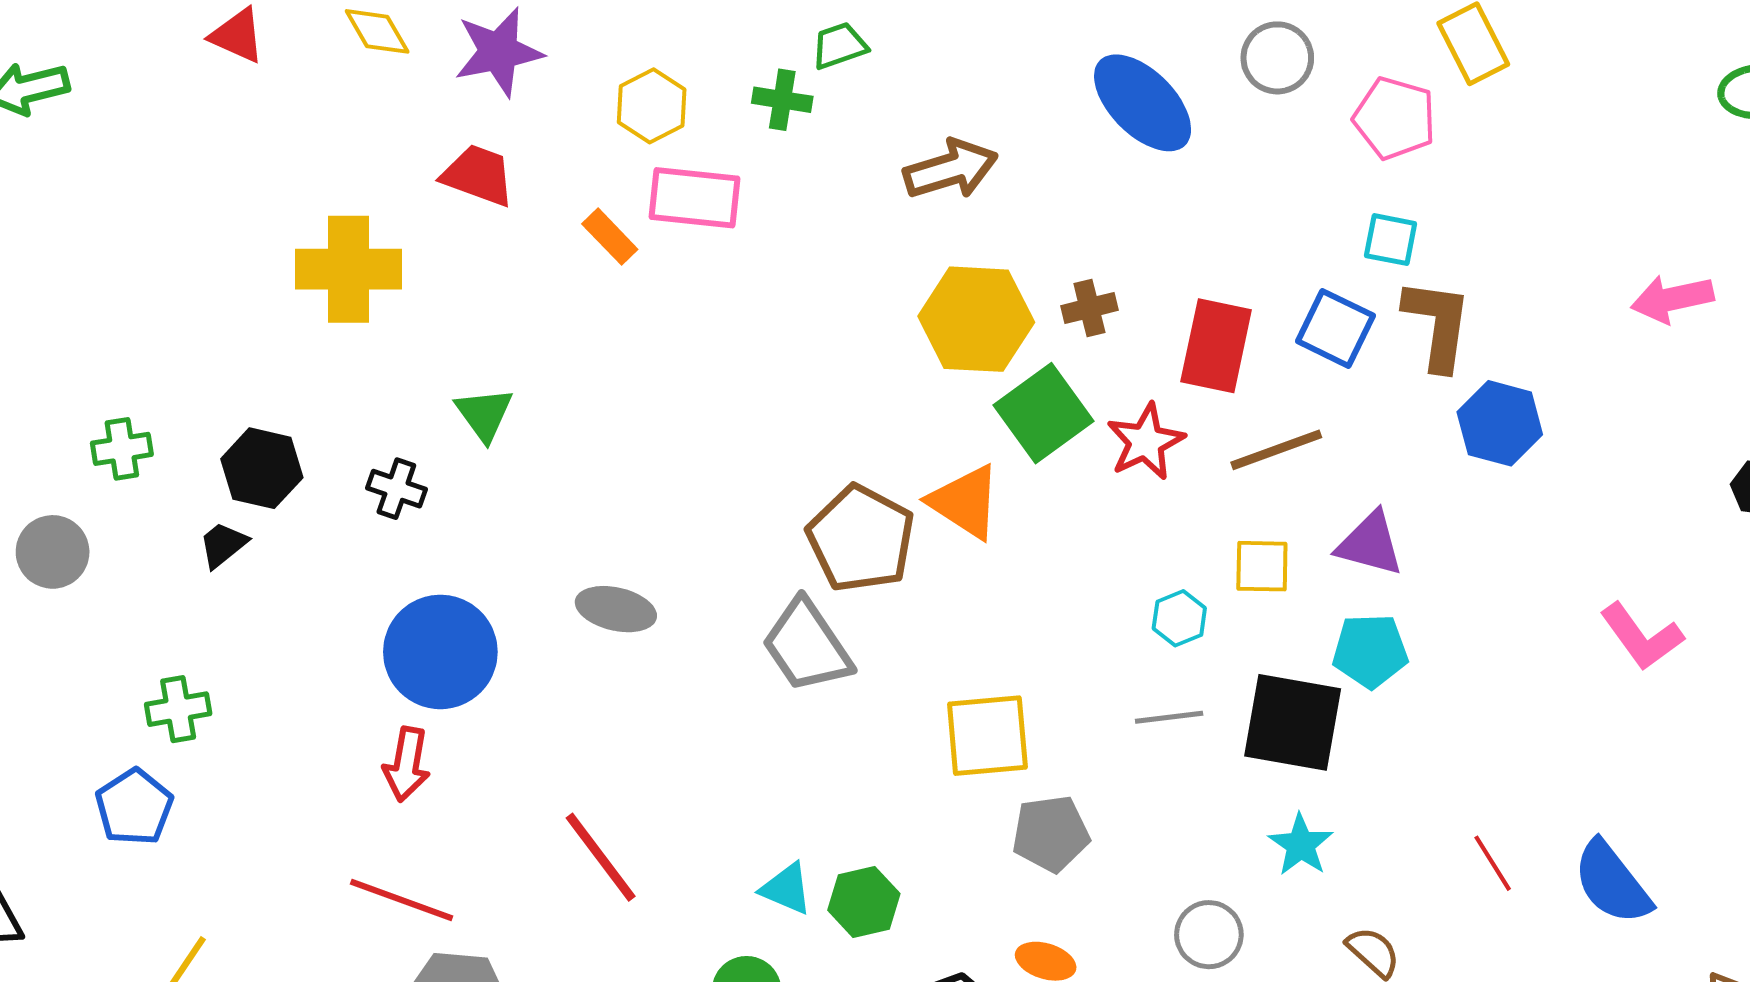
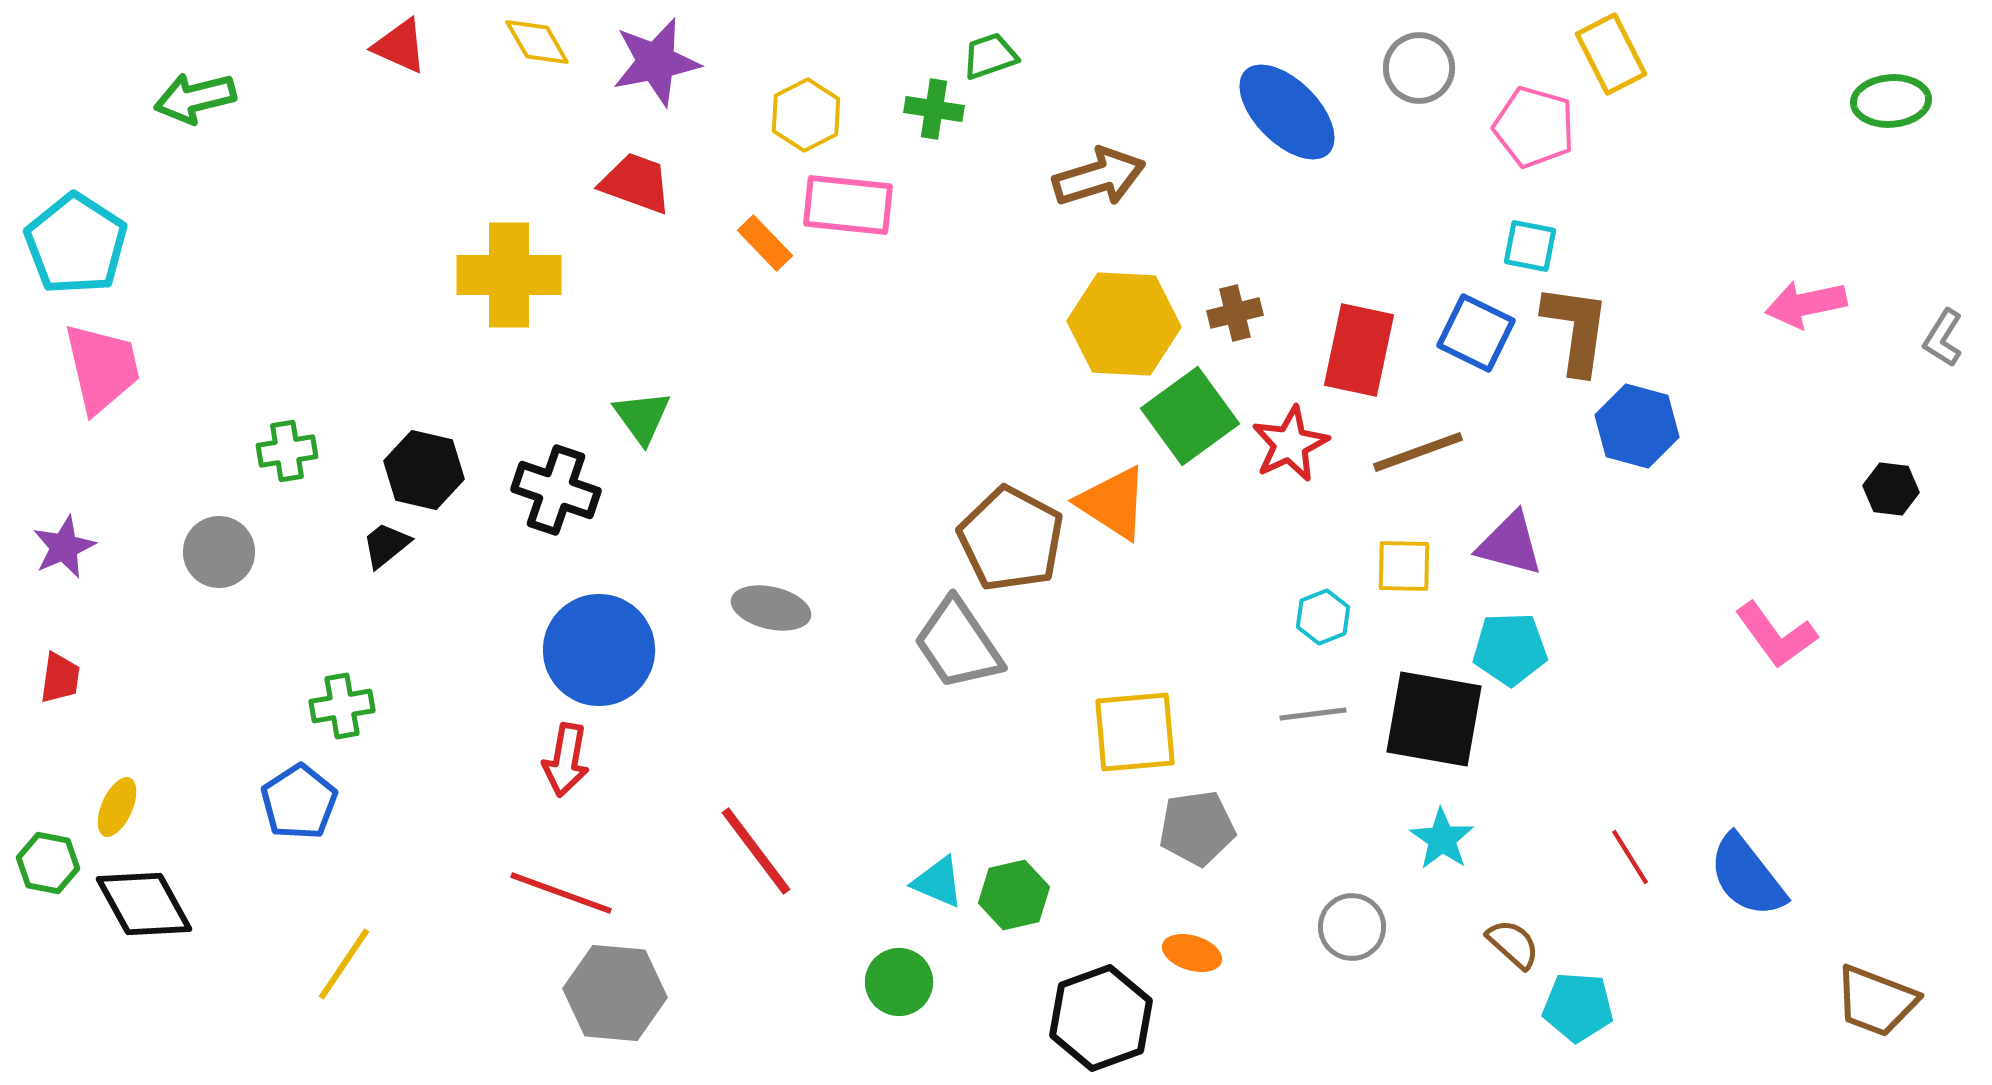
black cross: (396, 489) -> (556, 490), size x1.5

